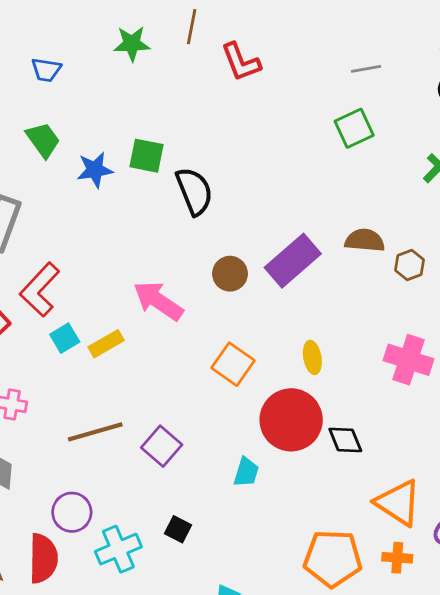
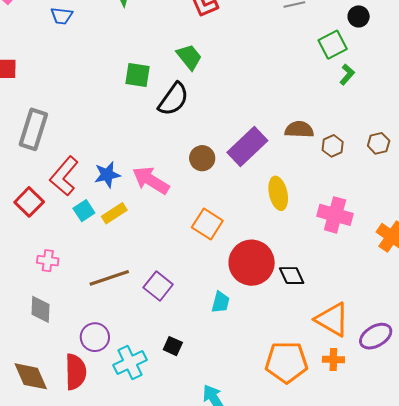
green square: (354, 128) -> (333, 45), moved
green trapezoid: (43, 140) -> (189, 57), moved
blue star: (95, 170) -> (107, 175), moved
black semicircle: (194, 191) -> (173, 99), turned 60
yellow ellipse: (312, 357) -> (278, 193), moved, size x1.4

